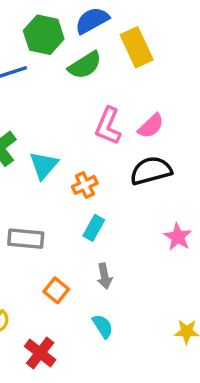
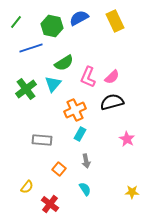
yellow rectangle: (137, 47) -> (115, 21), moved
green semicircle: (85, 65) -> (64, 63), moved
cyan triangle: (44, 165) -> (53, 84), moved
orange cross: (85, 185) -> (75, 110), size x1.5

